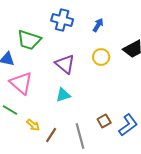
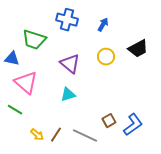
yellow arrow: (33, 125) -> (37, 135), moved
gray line: (80, 136) -> (85, 136), turned -50

